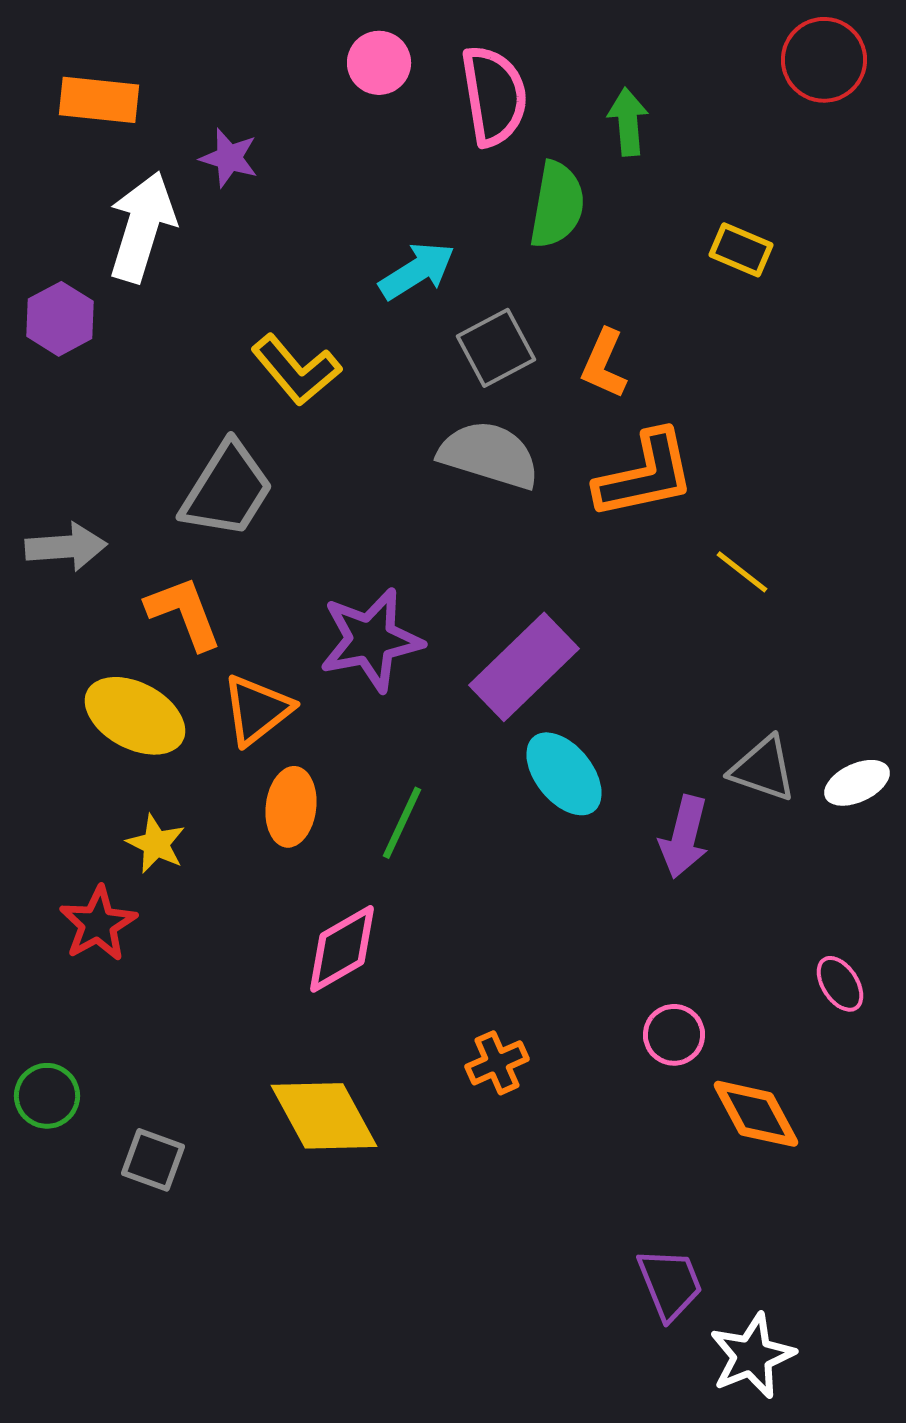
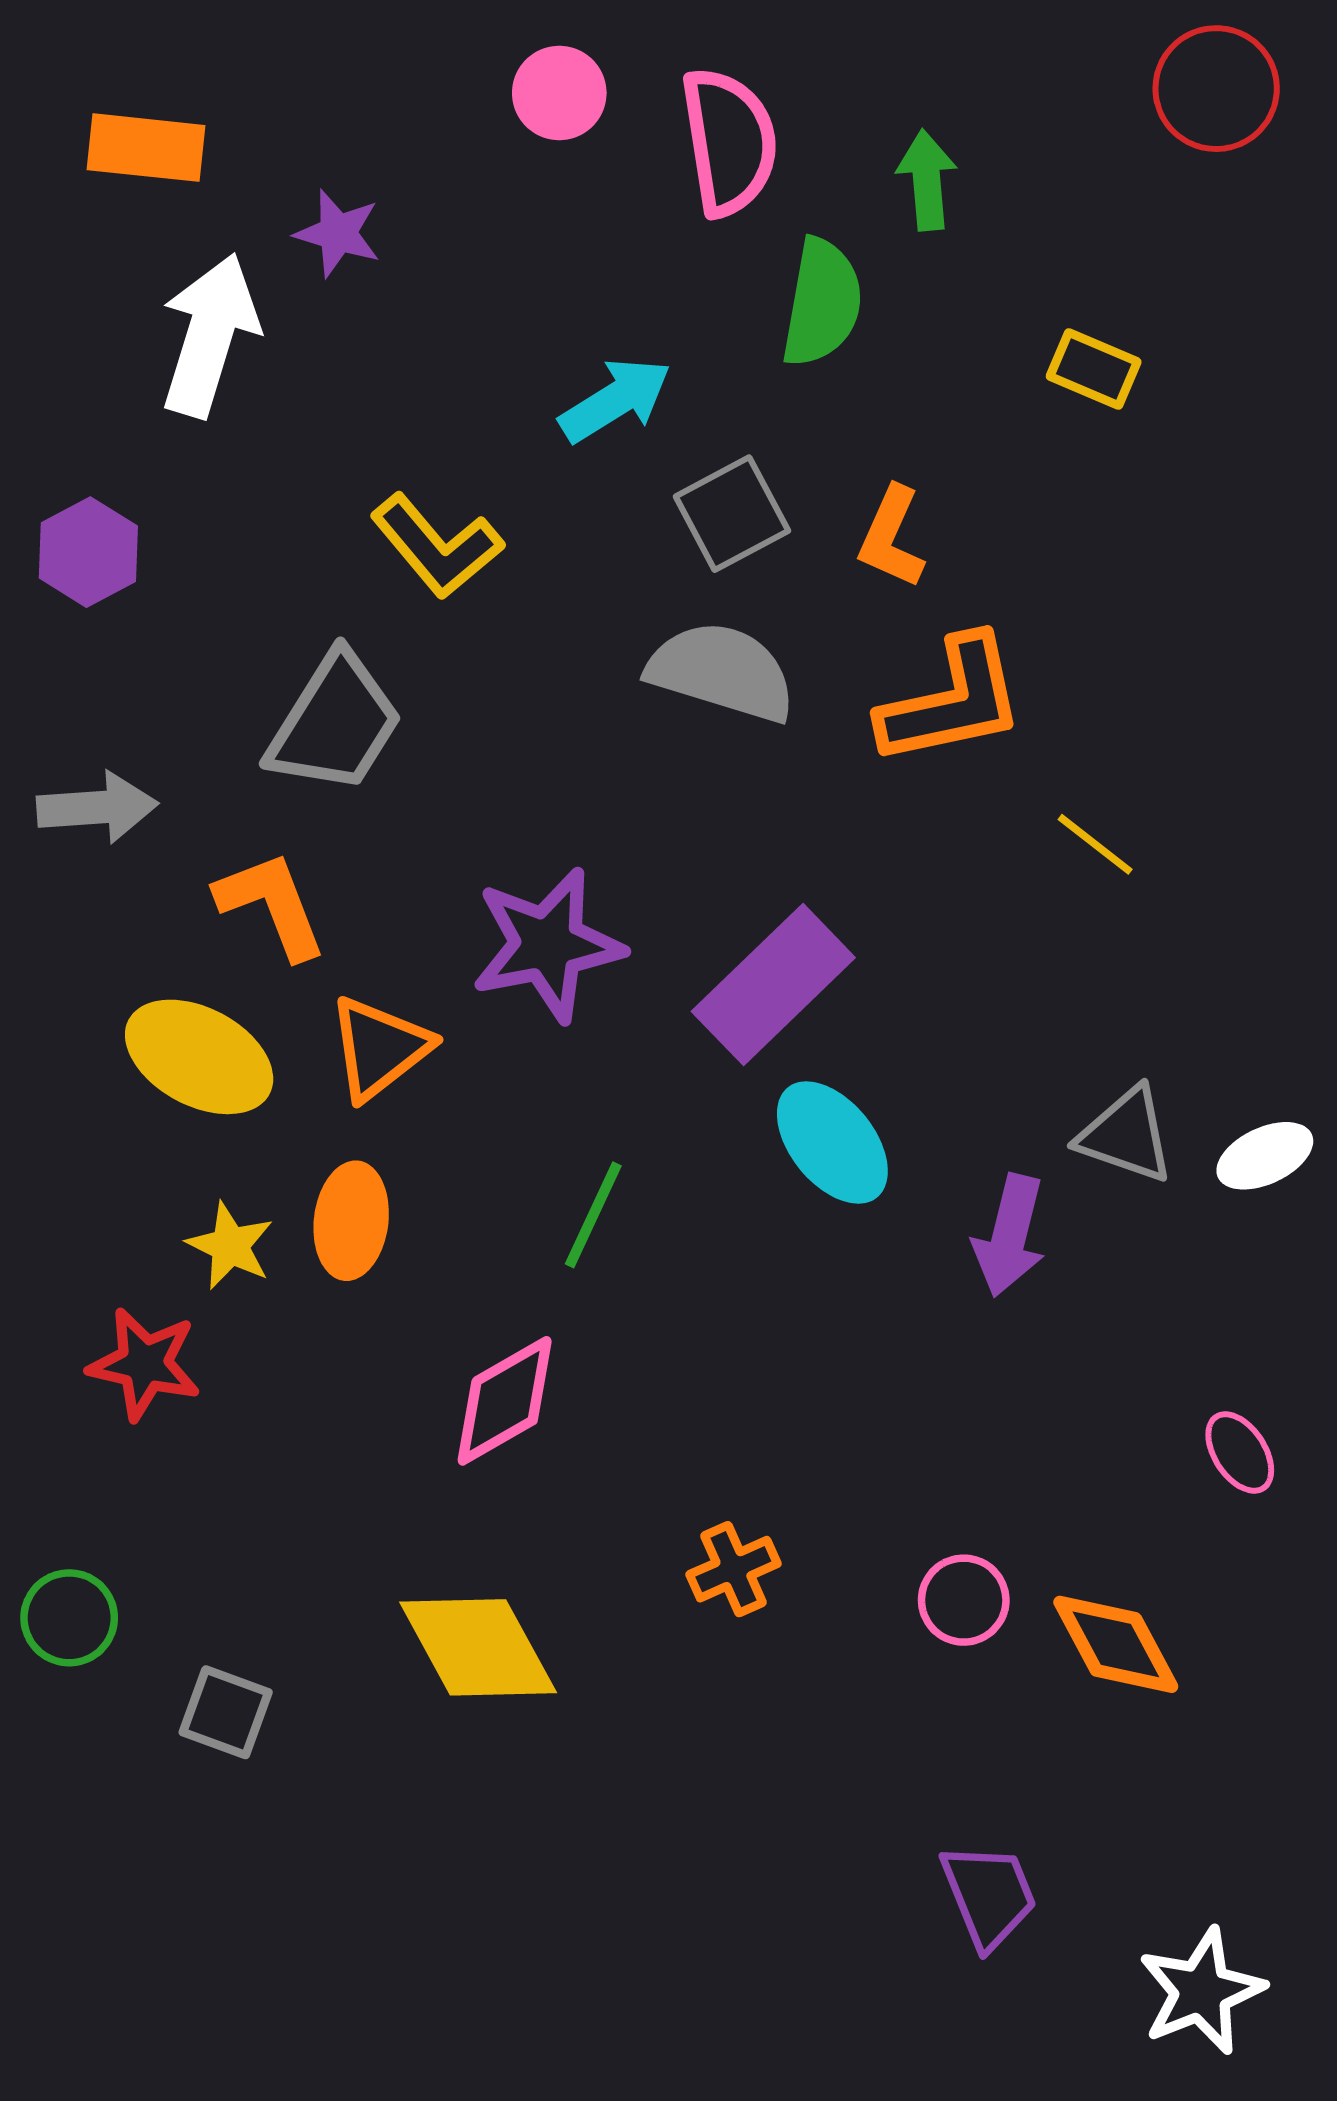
purple hexagon: (60, 319) -> (88, 552), moved
orange ellipse: (291, 807) -> (351, 1221), moved
red star: (98, 924) -> (144, 1364), turned -30
pink circle: (674, 1035) -> (964, 1600), moved
white star: (752, 1356) -> (1201, 1991), moved

